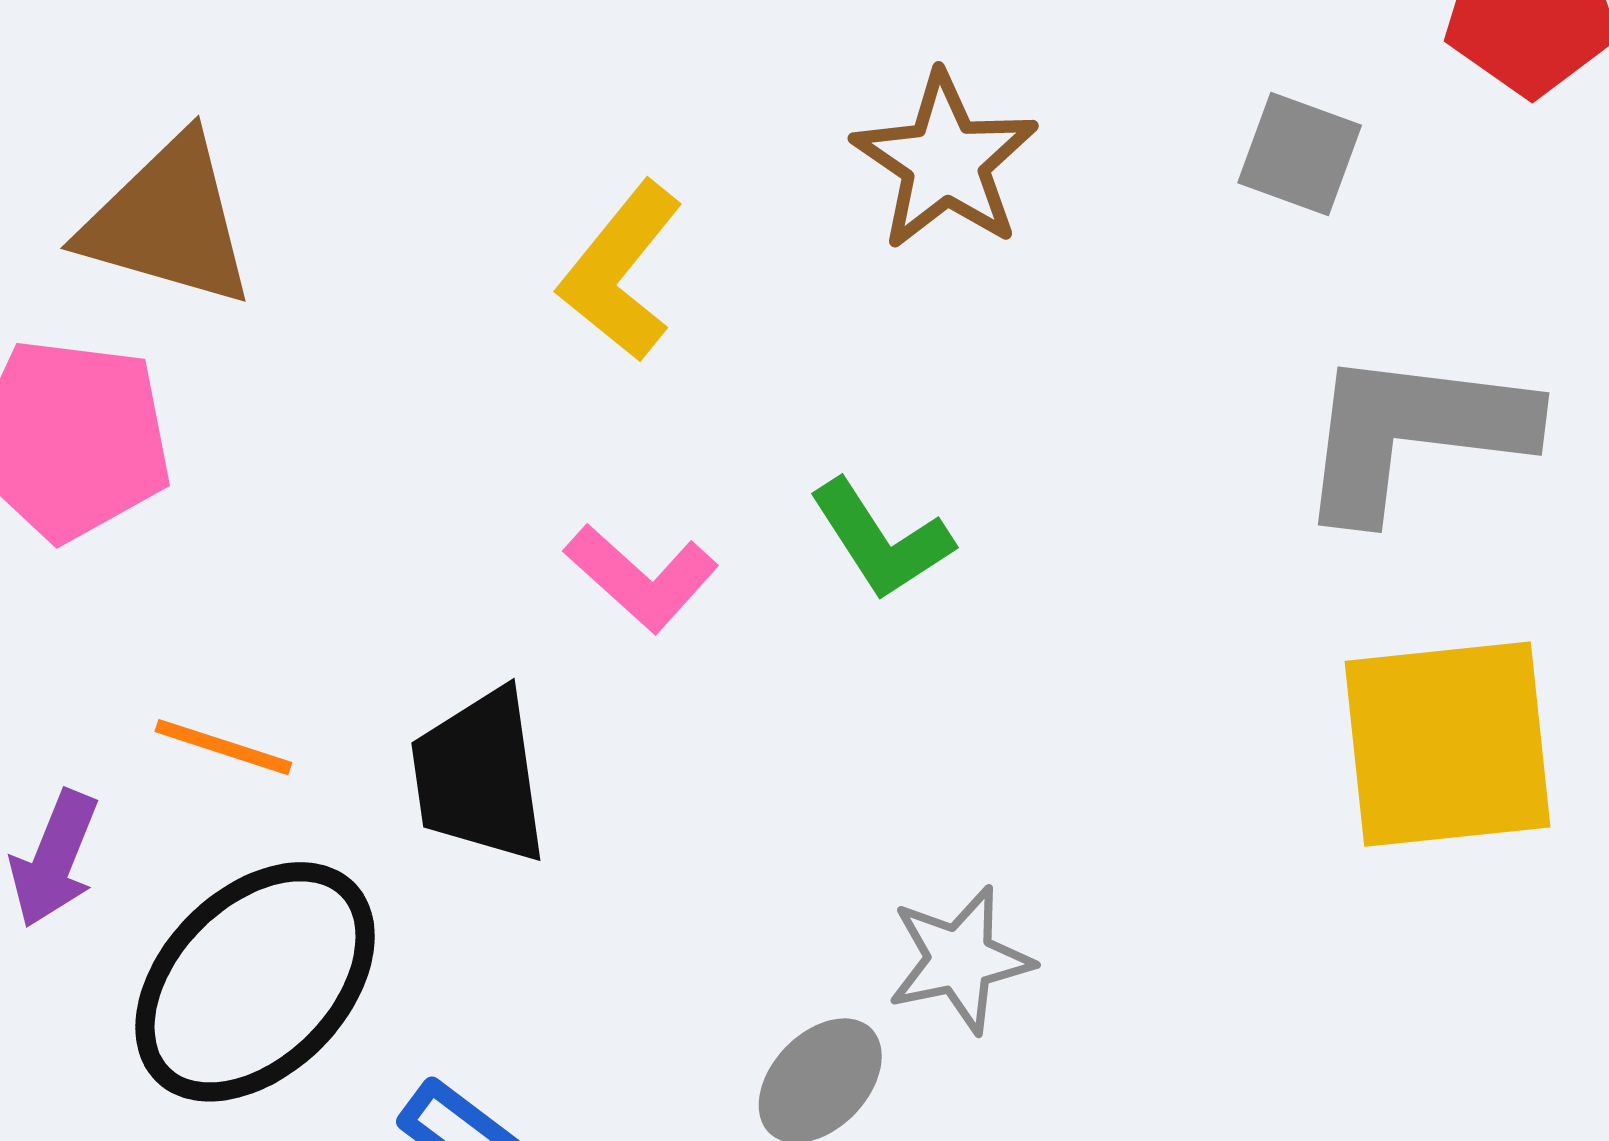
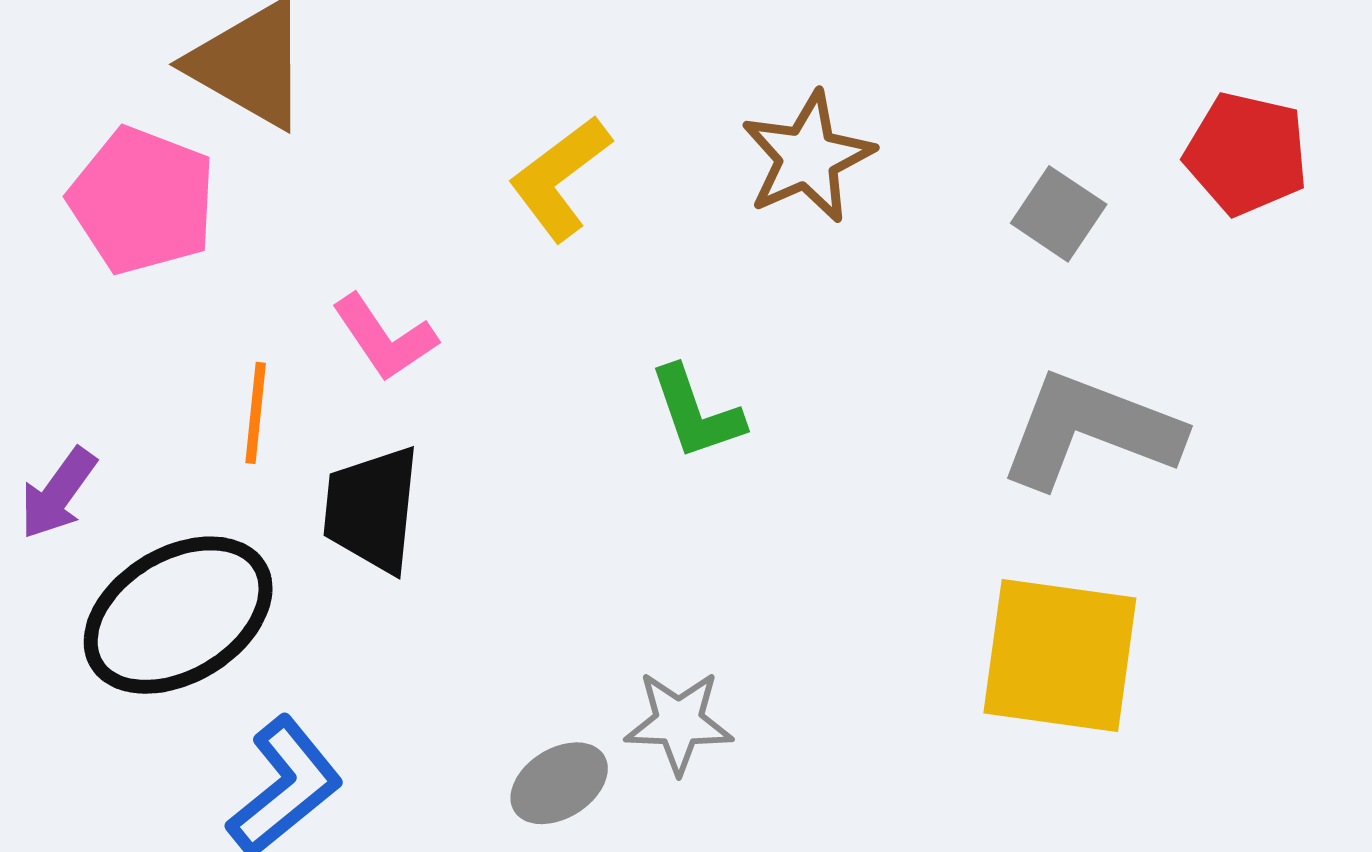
pink L-shape: (641, 578) -> (385, 338), moved
orange line: (223, 747) -> (256, 413), moved, turned 64

